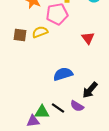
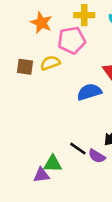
blue semicircle: (63, 74) -> (89, 92), moved
black line: (58, 108) -> (78, 149), moved

